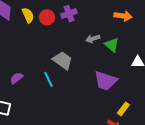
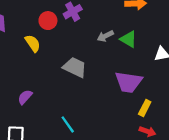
yellow semicircle: (28, 15) -> (33, 43), moved
cyan line: (49, 79) -> (68, 124), moved
yellow rectangle: (123, 109) -> (145, 108), moved

